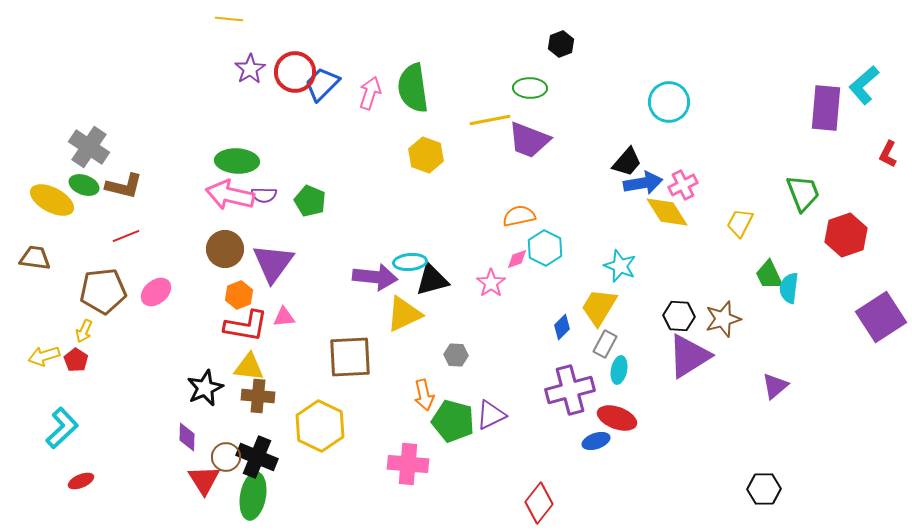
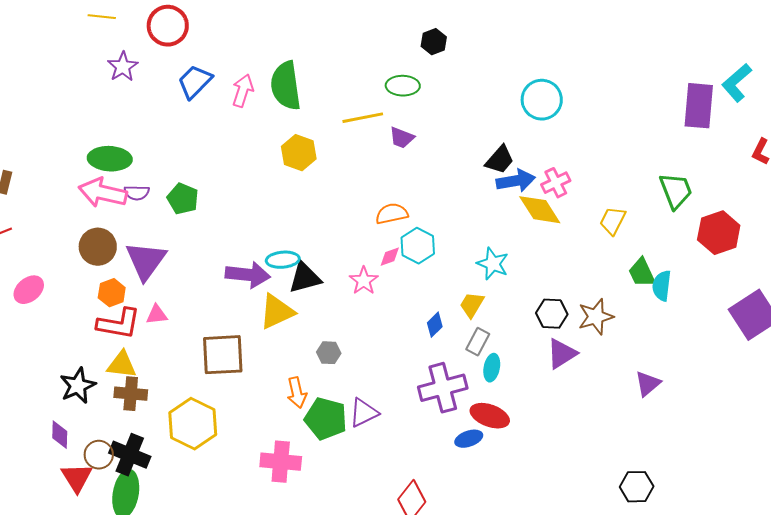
red circle: (295, 72) -> (168, 26), moved
purple trapezoid: (529, 140) -> (402, 138), size x0.6
yellow trapezoid: (599, 307) -> (472, 305), size x0.7
purple triangle: (689, 356) -> (562, 354), size x0.7

